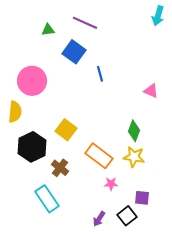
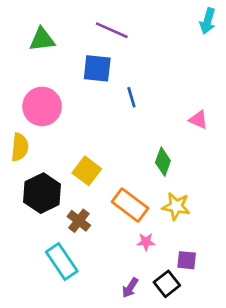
green triangle: (48, 30) -> (42, 39), moved, size x1.5
blue square: (74, 52) -> (97, 68), turned -30
green diamond: (134, 131) -> (163, 162), moved

